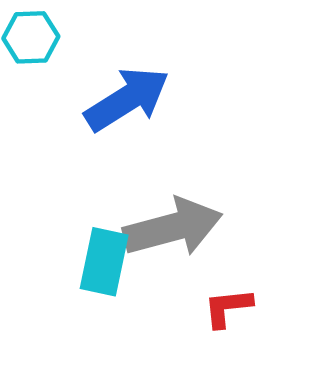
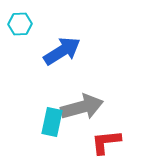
red L-shape: (228, 308) -> (106, 142), size x1.4

